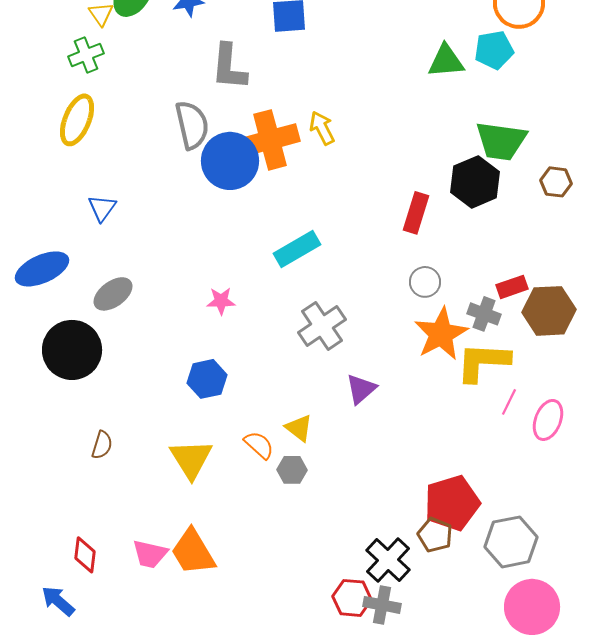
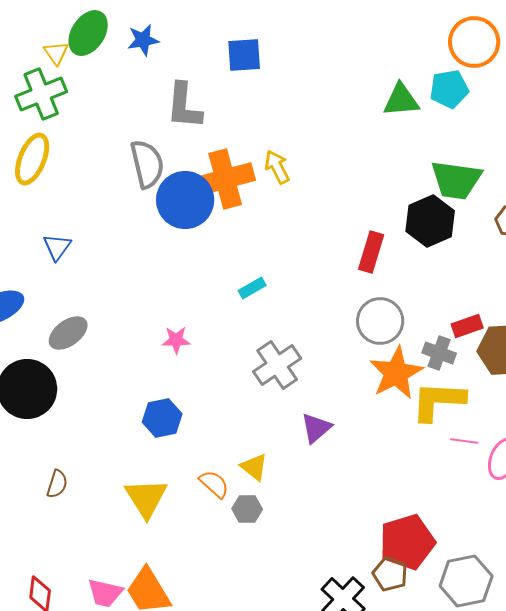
green cross: (86, 55) -> (41, 94), size x1.4
cyan rectangle: (297, 249) -> (252, 288), size x0.6
gray circle: (425, 282) -> (380, 321), size x1.5
pink line: (509, 402) -> (464, 441), turned 72

